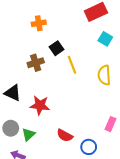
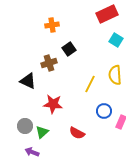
yellow line: (72, 65) -> (90, 84), moved, turned 48
black triangle: (13, 93) -> (28, 81), moved
blue circle: (89, 147) -> (104, 111), moved

